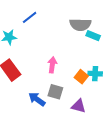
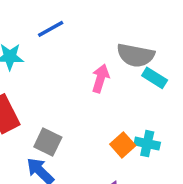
pink arrow: (52, 65) -> (100, 78), moved
gray square: (55, 92) -> (48, 142), moved

